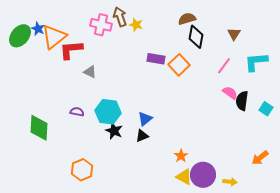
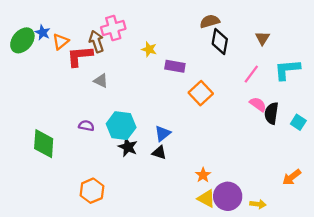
brown arrow: (120, 17) -> (96, 42), moved
pink cross: (101, 25) -> (113, 28), turned -30
yellow star: (136, 25) -> (149, 49), moved
orange triangle: (54, 37) -> (61, 42), size x0.6
orange square: (179, 65) -> (201, 93), moved
black triangle: (142, 136) -> (159, 153), turned 40

